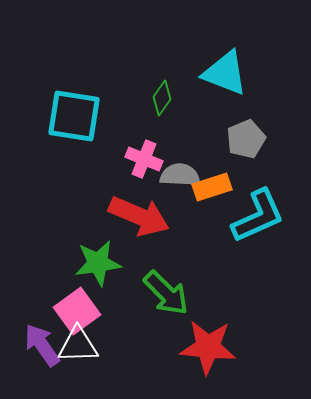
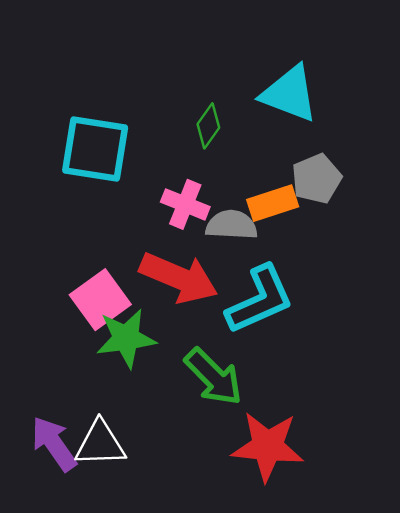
orange rectangle: (212, 187) -> (273, 203), moved
cyan L-shape: (258, 216) -> (260, 300), moved
pink square: (77, 311) -> (100, 300), moved

